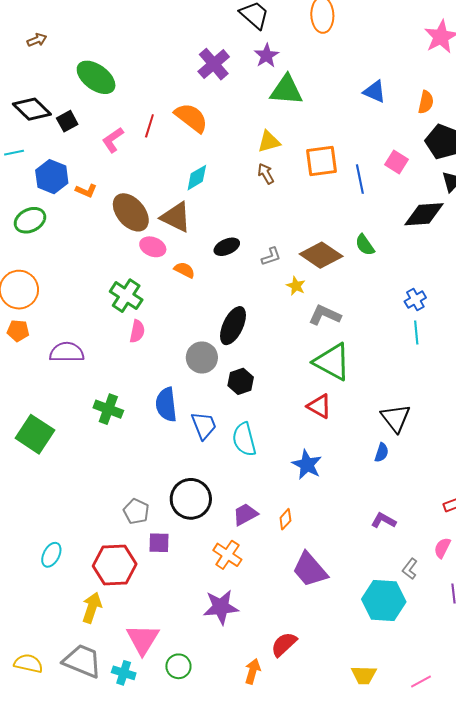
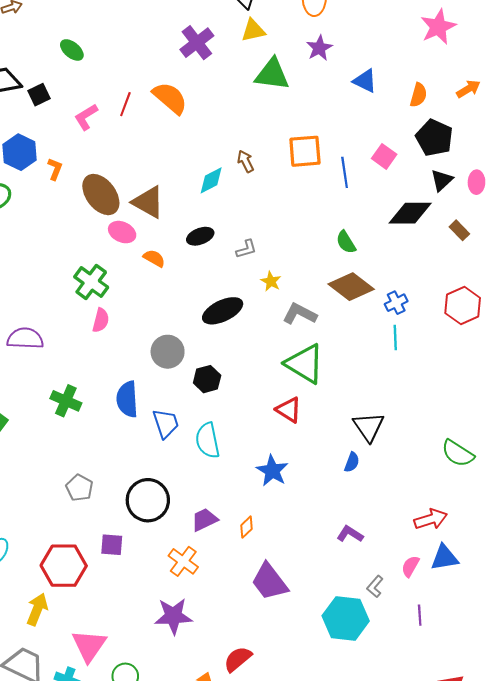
purple star: (266, 56) -> (319, 48), moved
green ellipse: (96, 77) -> (72, 50), size x0.6
yellow triangle: (269, 142) -> (253, 30), moved
cyan diamond: (197, 178) -> (211, 180), moved
orange L-shape: (86, 191) -> (55, 169), turned -95
brown diamond: (321, 255) -> (351, 287), moved
black ellipse: (233, 326) -> (223, 311), moved, turned 36
gray pentagon: (136, 511) -> (79, 488), moved

